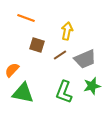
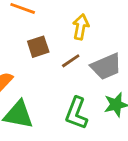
brown square: (37, 45) -> (38, 47), turned -35

